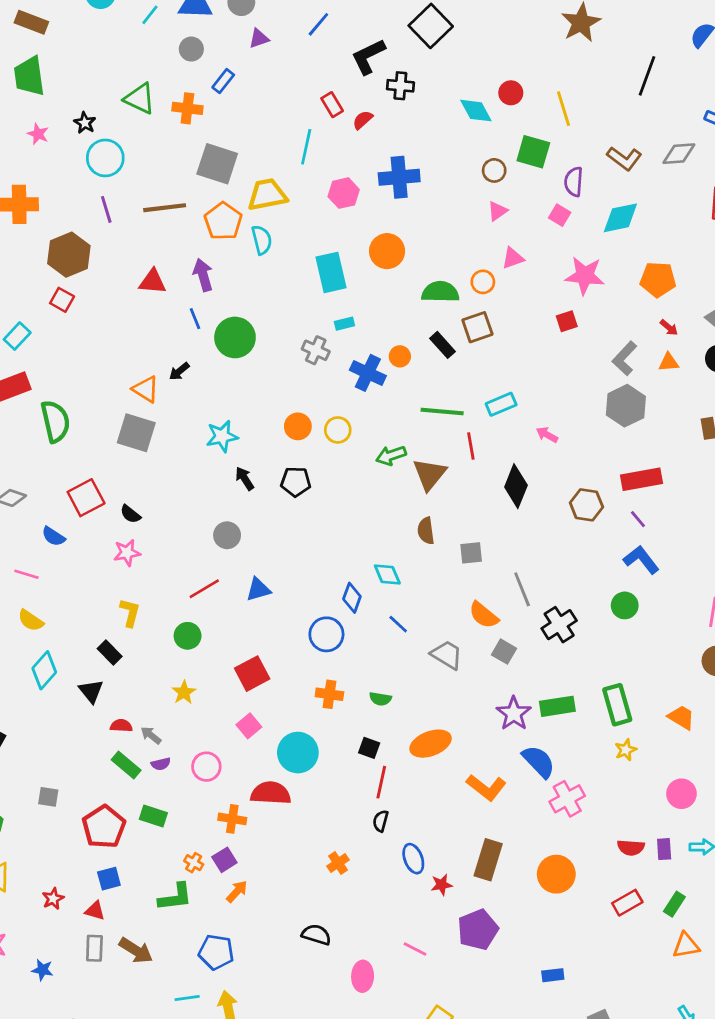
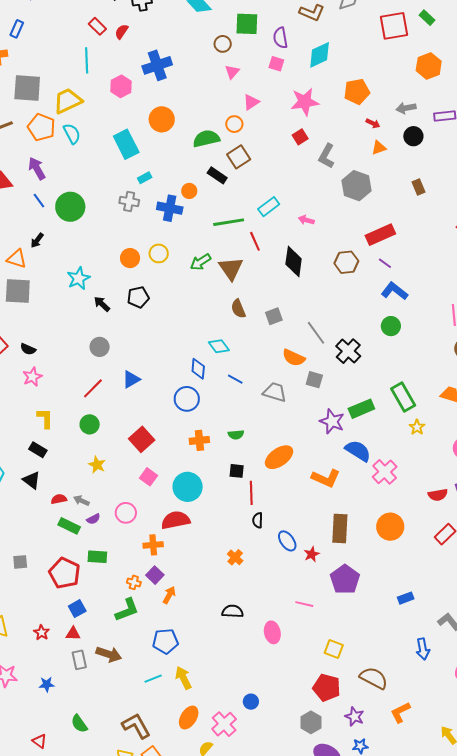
gray L-shape: (625, 358) -> (326, 156), moved

